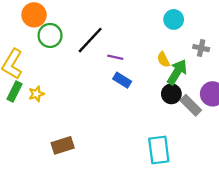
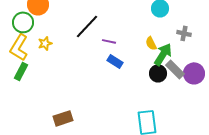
green circle: (50, 35) -> (23, 22), moved
yellow star: (36, 94) -> (45, 43), moved
gray rectangle: (191, 105) -> (175, 69), moved

